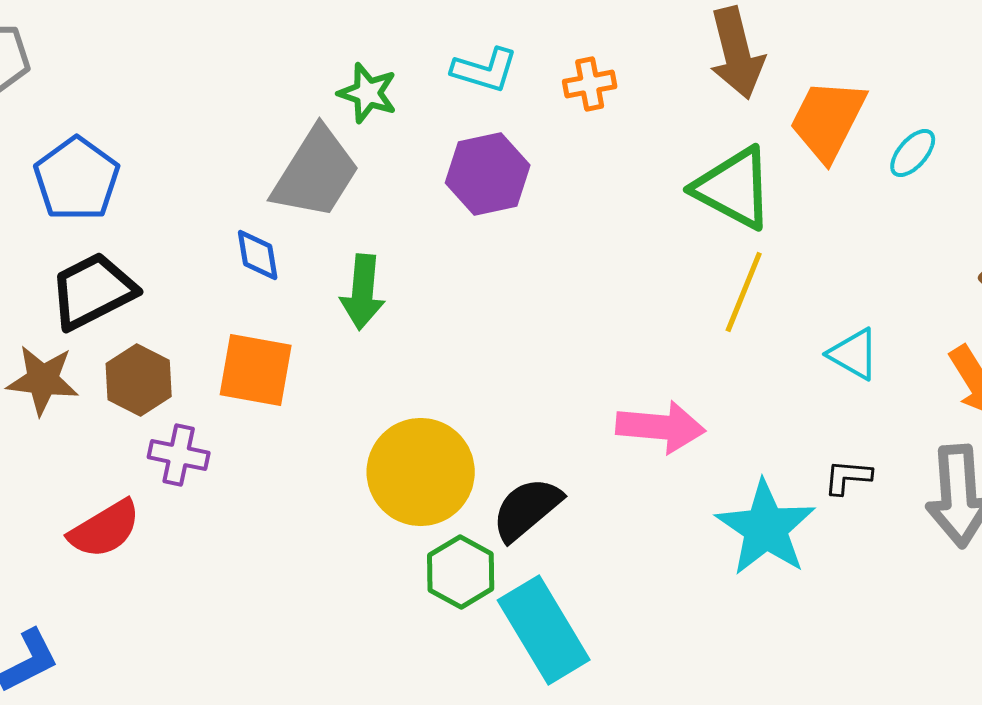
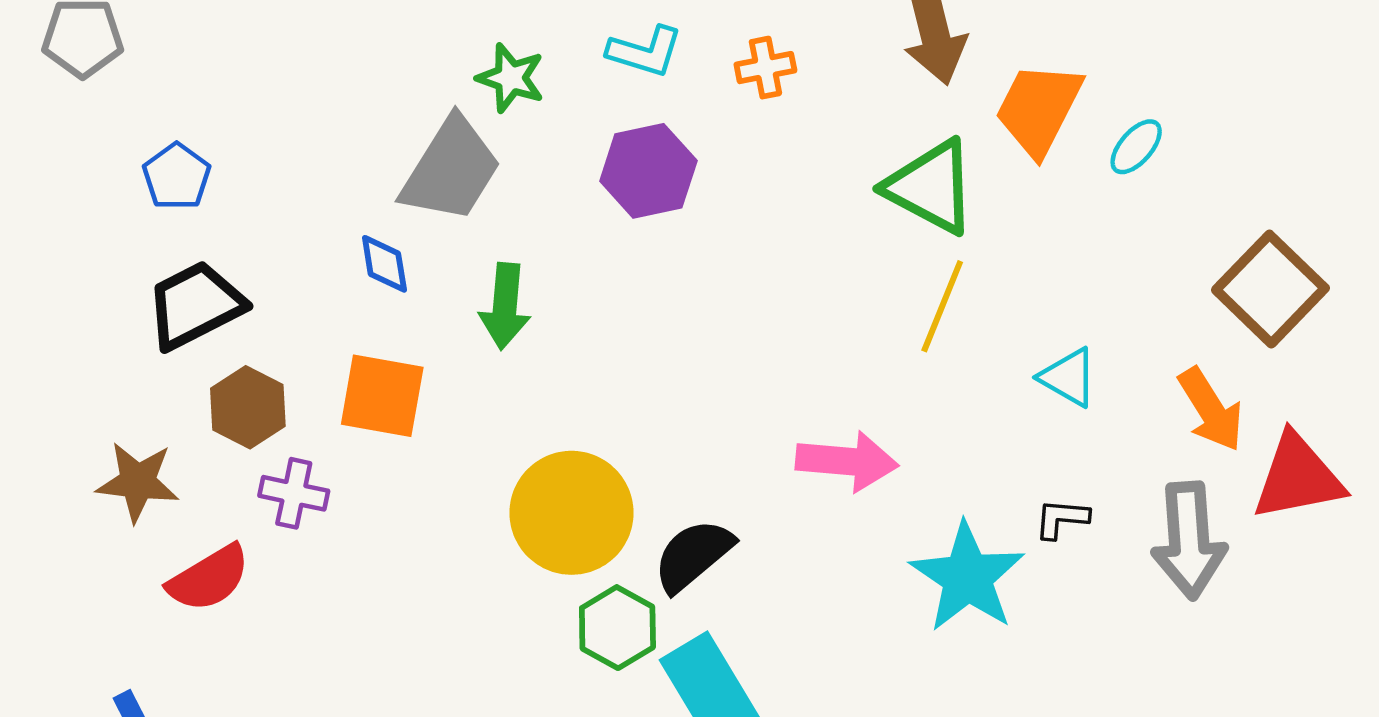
blue pentagon: (77, 179) -> (177, 177), size x0.7
brown star: (43, 380) -> (138, 482), moved

